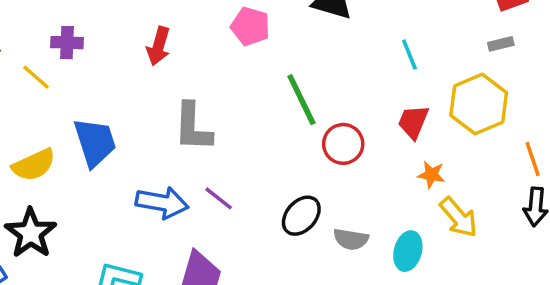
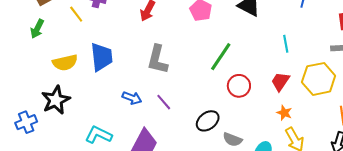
green line: (301, 100) -> (221, 57), turned 48
blue arrow: (162, 203) -> (132, 98), size x0.7

